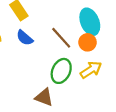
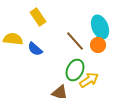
blue semicircle: (25, 38) -> (35, 49), moved
yellow arrow: (91, 70) -> (89, 80), moved

